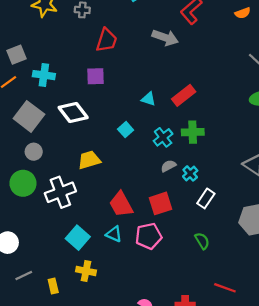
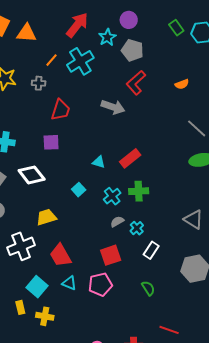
red trapezoid: (121, 204) -> (60, 255), moved
yellow rectangle: (53, 286) -> (20, 307), moved

